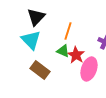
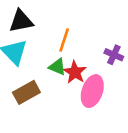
black triangle: (36, 17) -> (21, 21), turned 36
brown rectangle: (40, 70) -> (26, 92), turned -66

